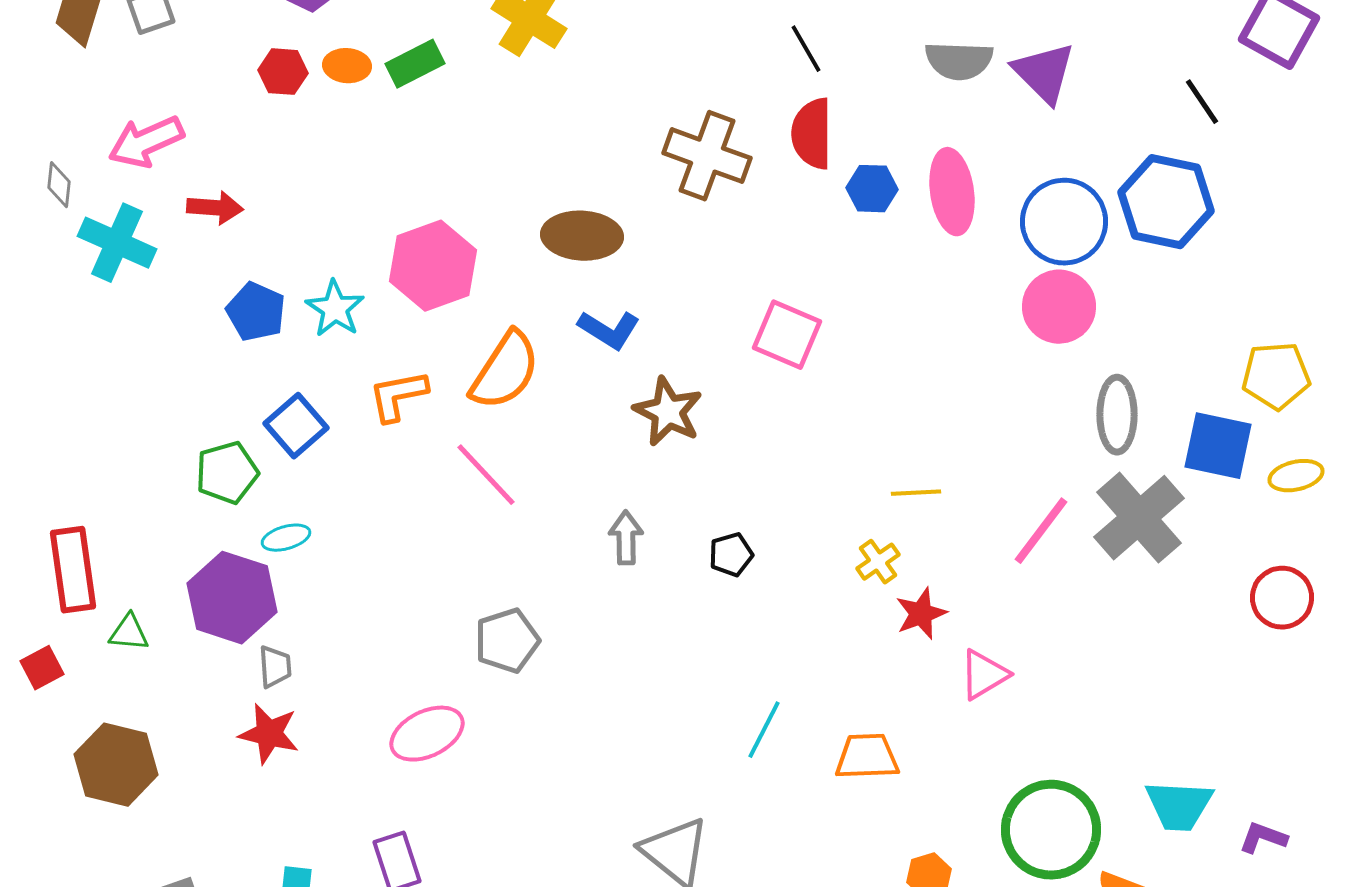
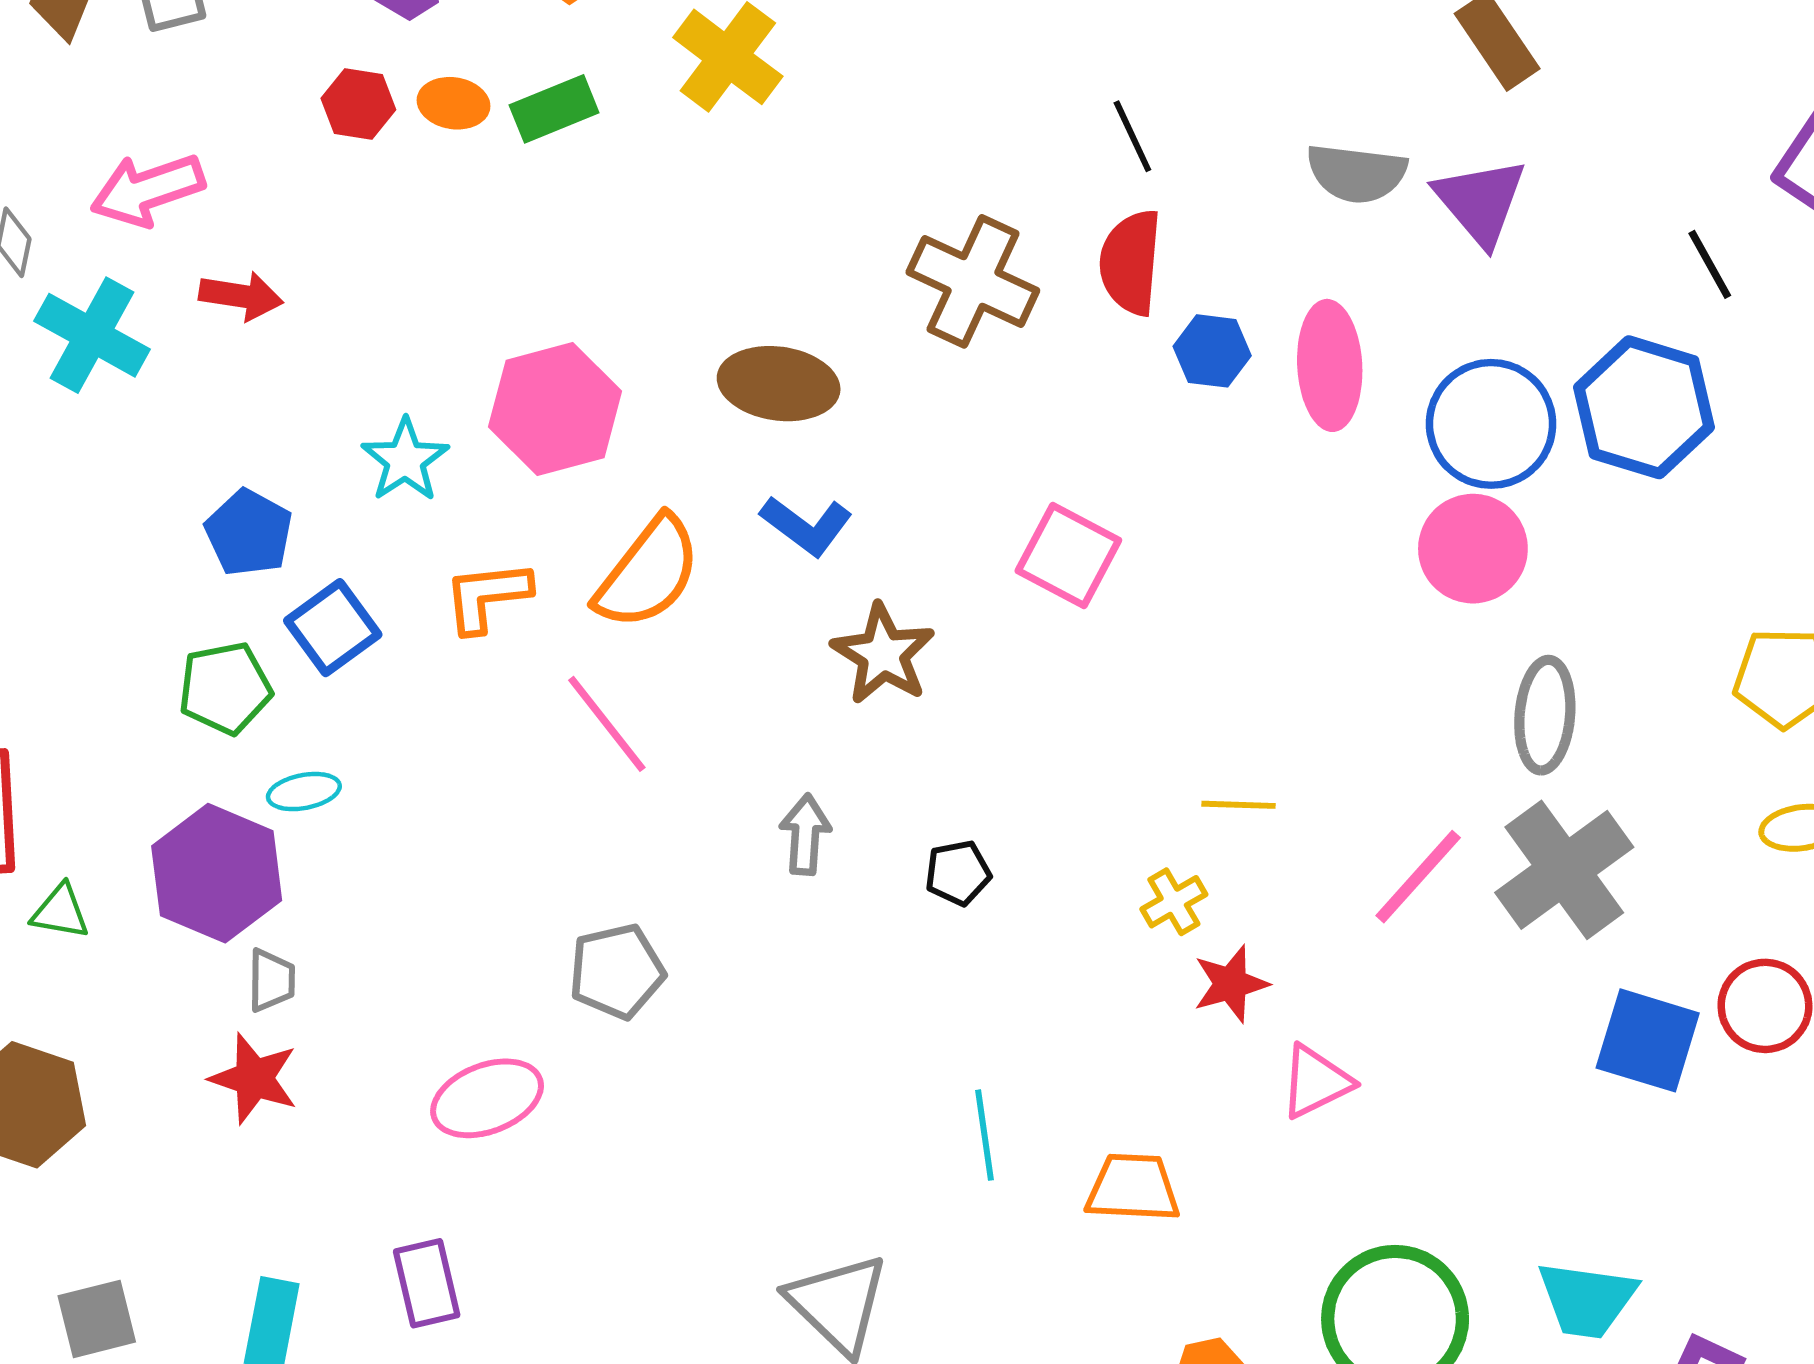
blue pentagon: (256, 312) -> (249, 533), moved
blue square: (1218, 446) -> (1648, 1040), moved
cyan line: (764, 730) -> (984, 1135), turned -40

